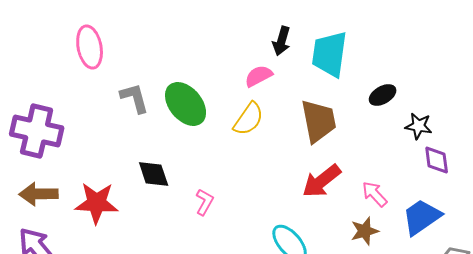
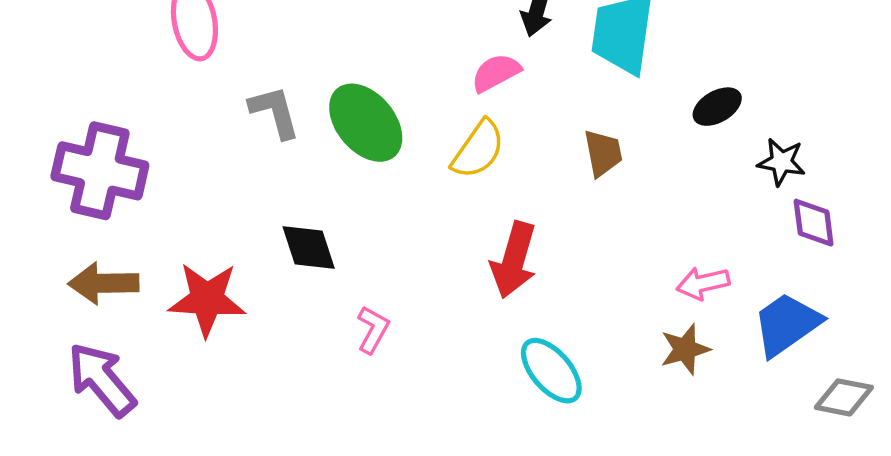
brown trapezoid: (319, 121) -> (603, 153), size x0.6
red arrow: (322, 181) -> (514, 260), moved, turned -36
pink arrow: (375, 194) -> (703, 283), turned -60
pink L-shape: (205, 202) -> (373, 330), moved

